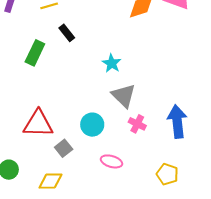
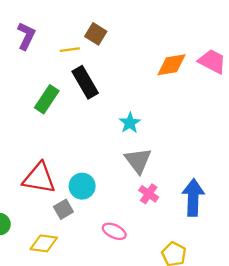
black rectangle: (67, 33) -> (85, 82), size x1.6
cyan circle: (92, 125) -> (82, 186), moved

